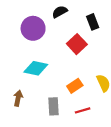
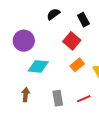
purple circle: (33, 28) -> (24, 41), moved
orange rectangle: (75, 86) -> (77, 65), moved

